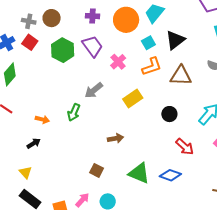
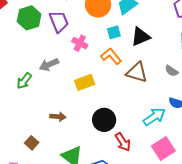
pink cross: (118, 62) -> (80, 43), turned -35
orange L-shape: (152, 67) -> (111, 56), turned -125
black circle: (169, 114) -> (104, 120), moved, size x1.5

